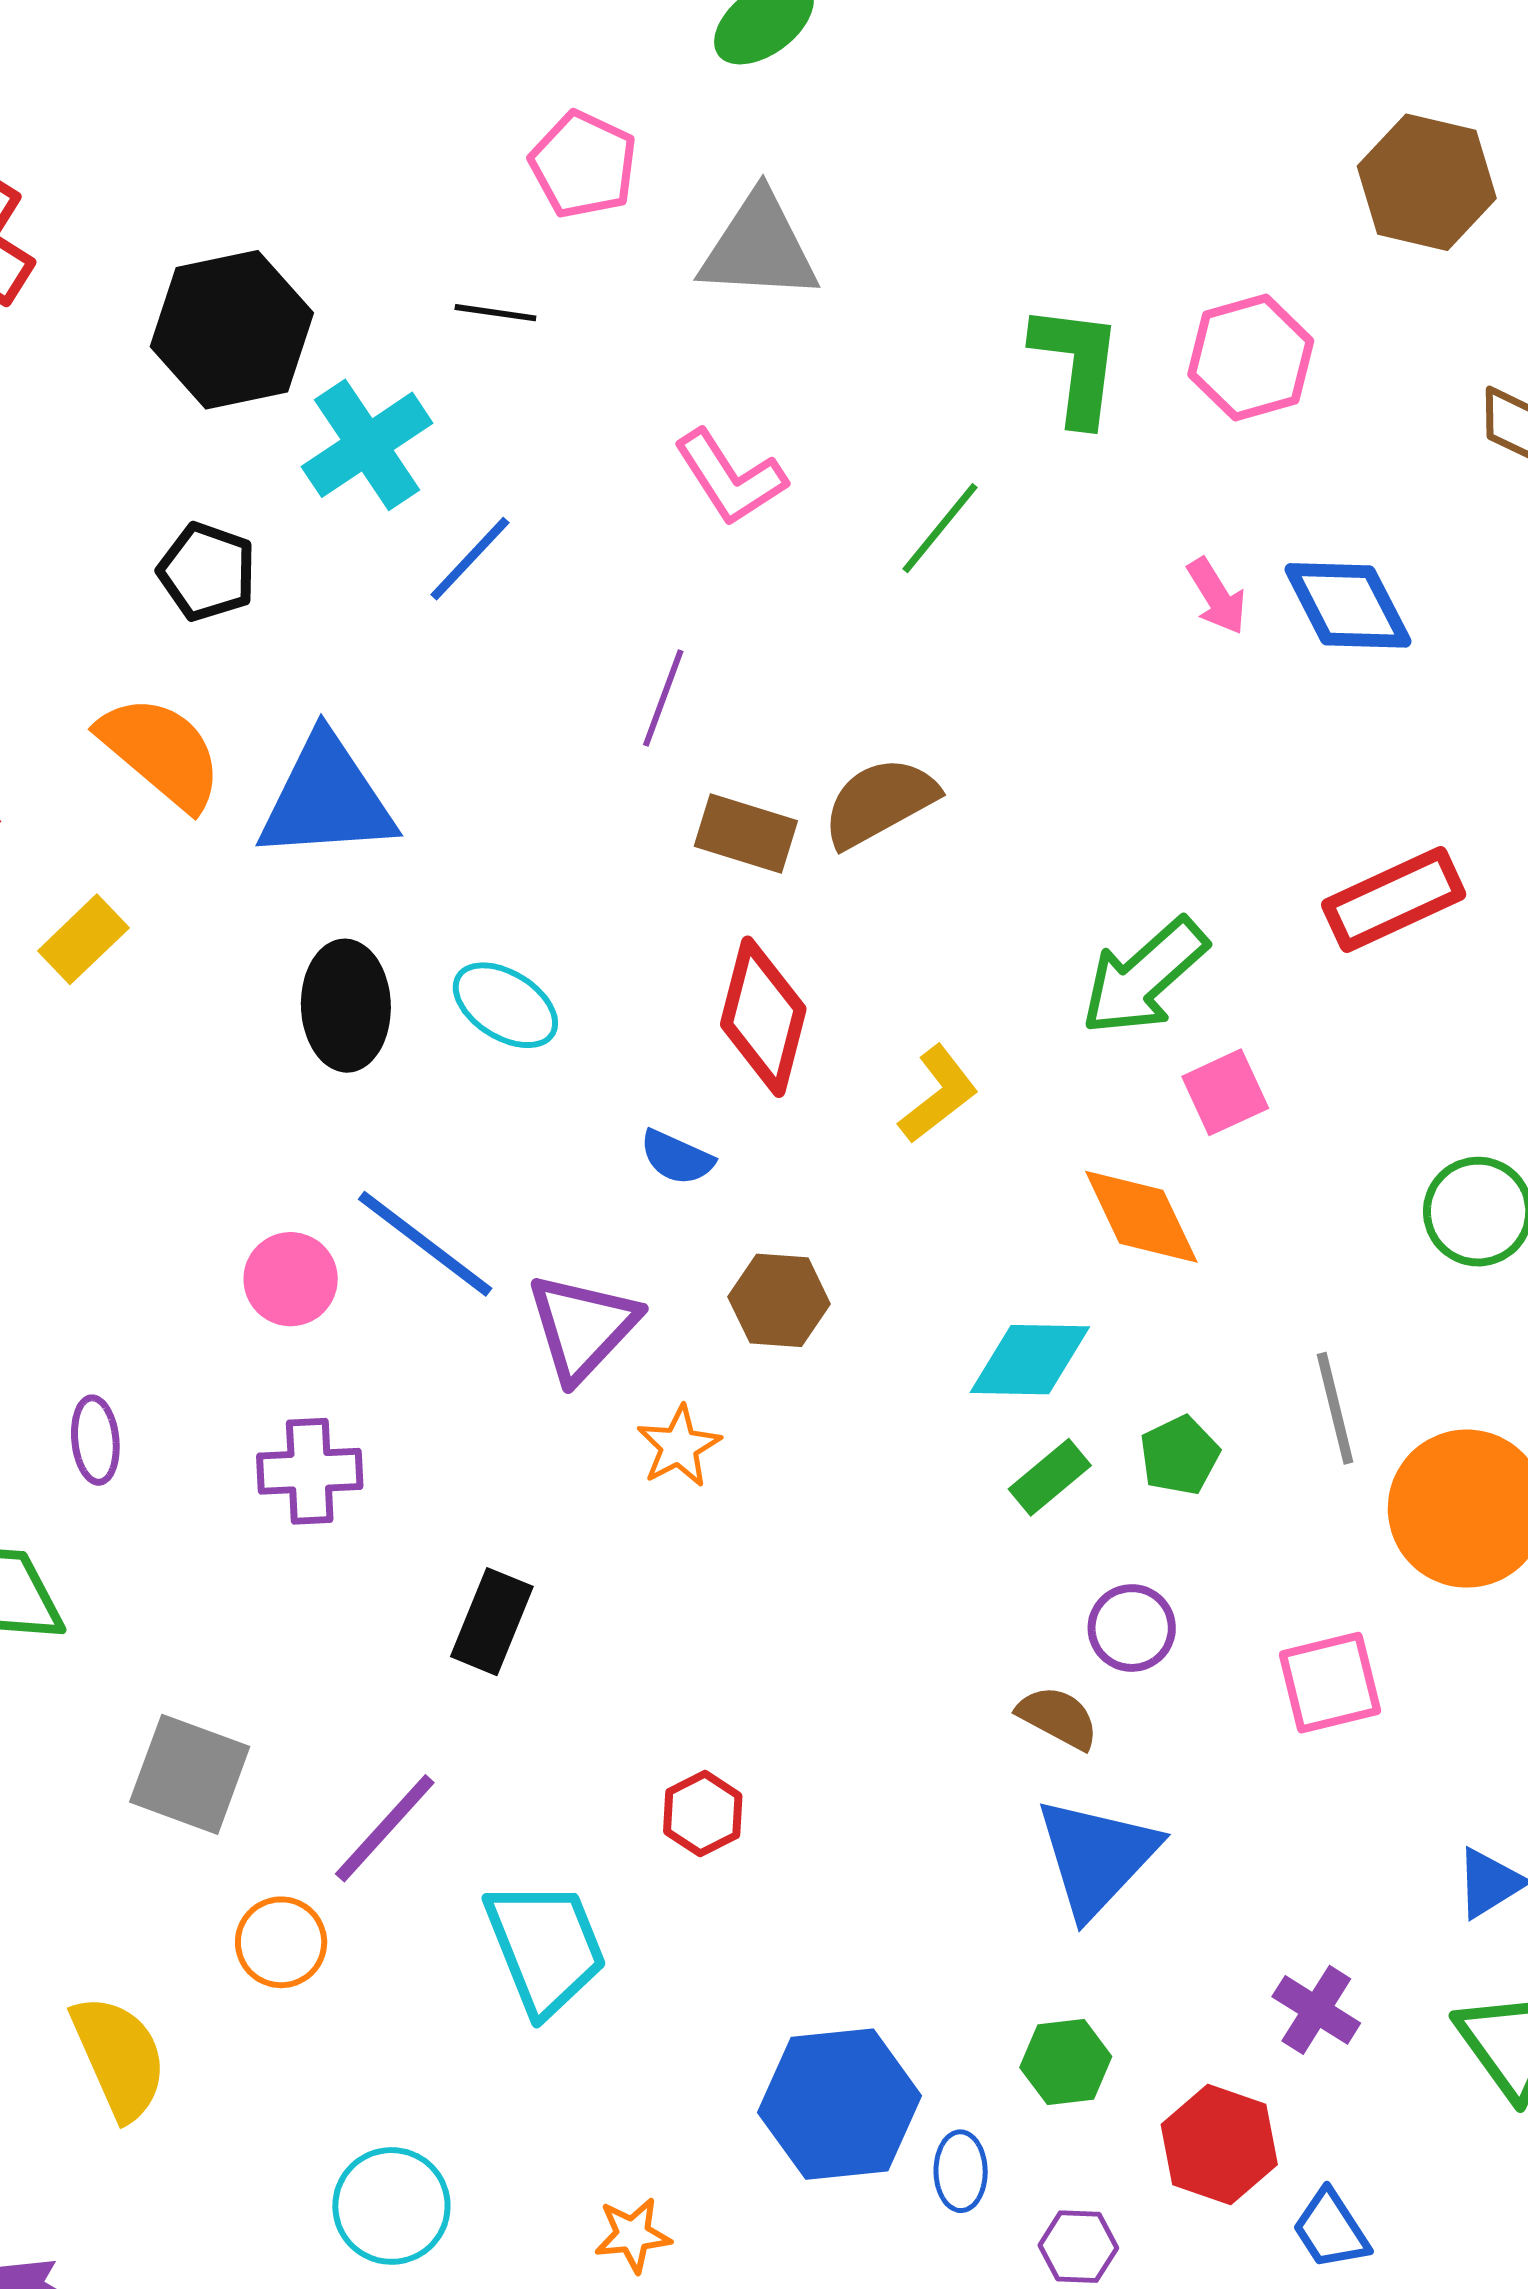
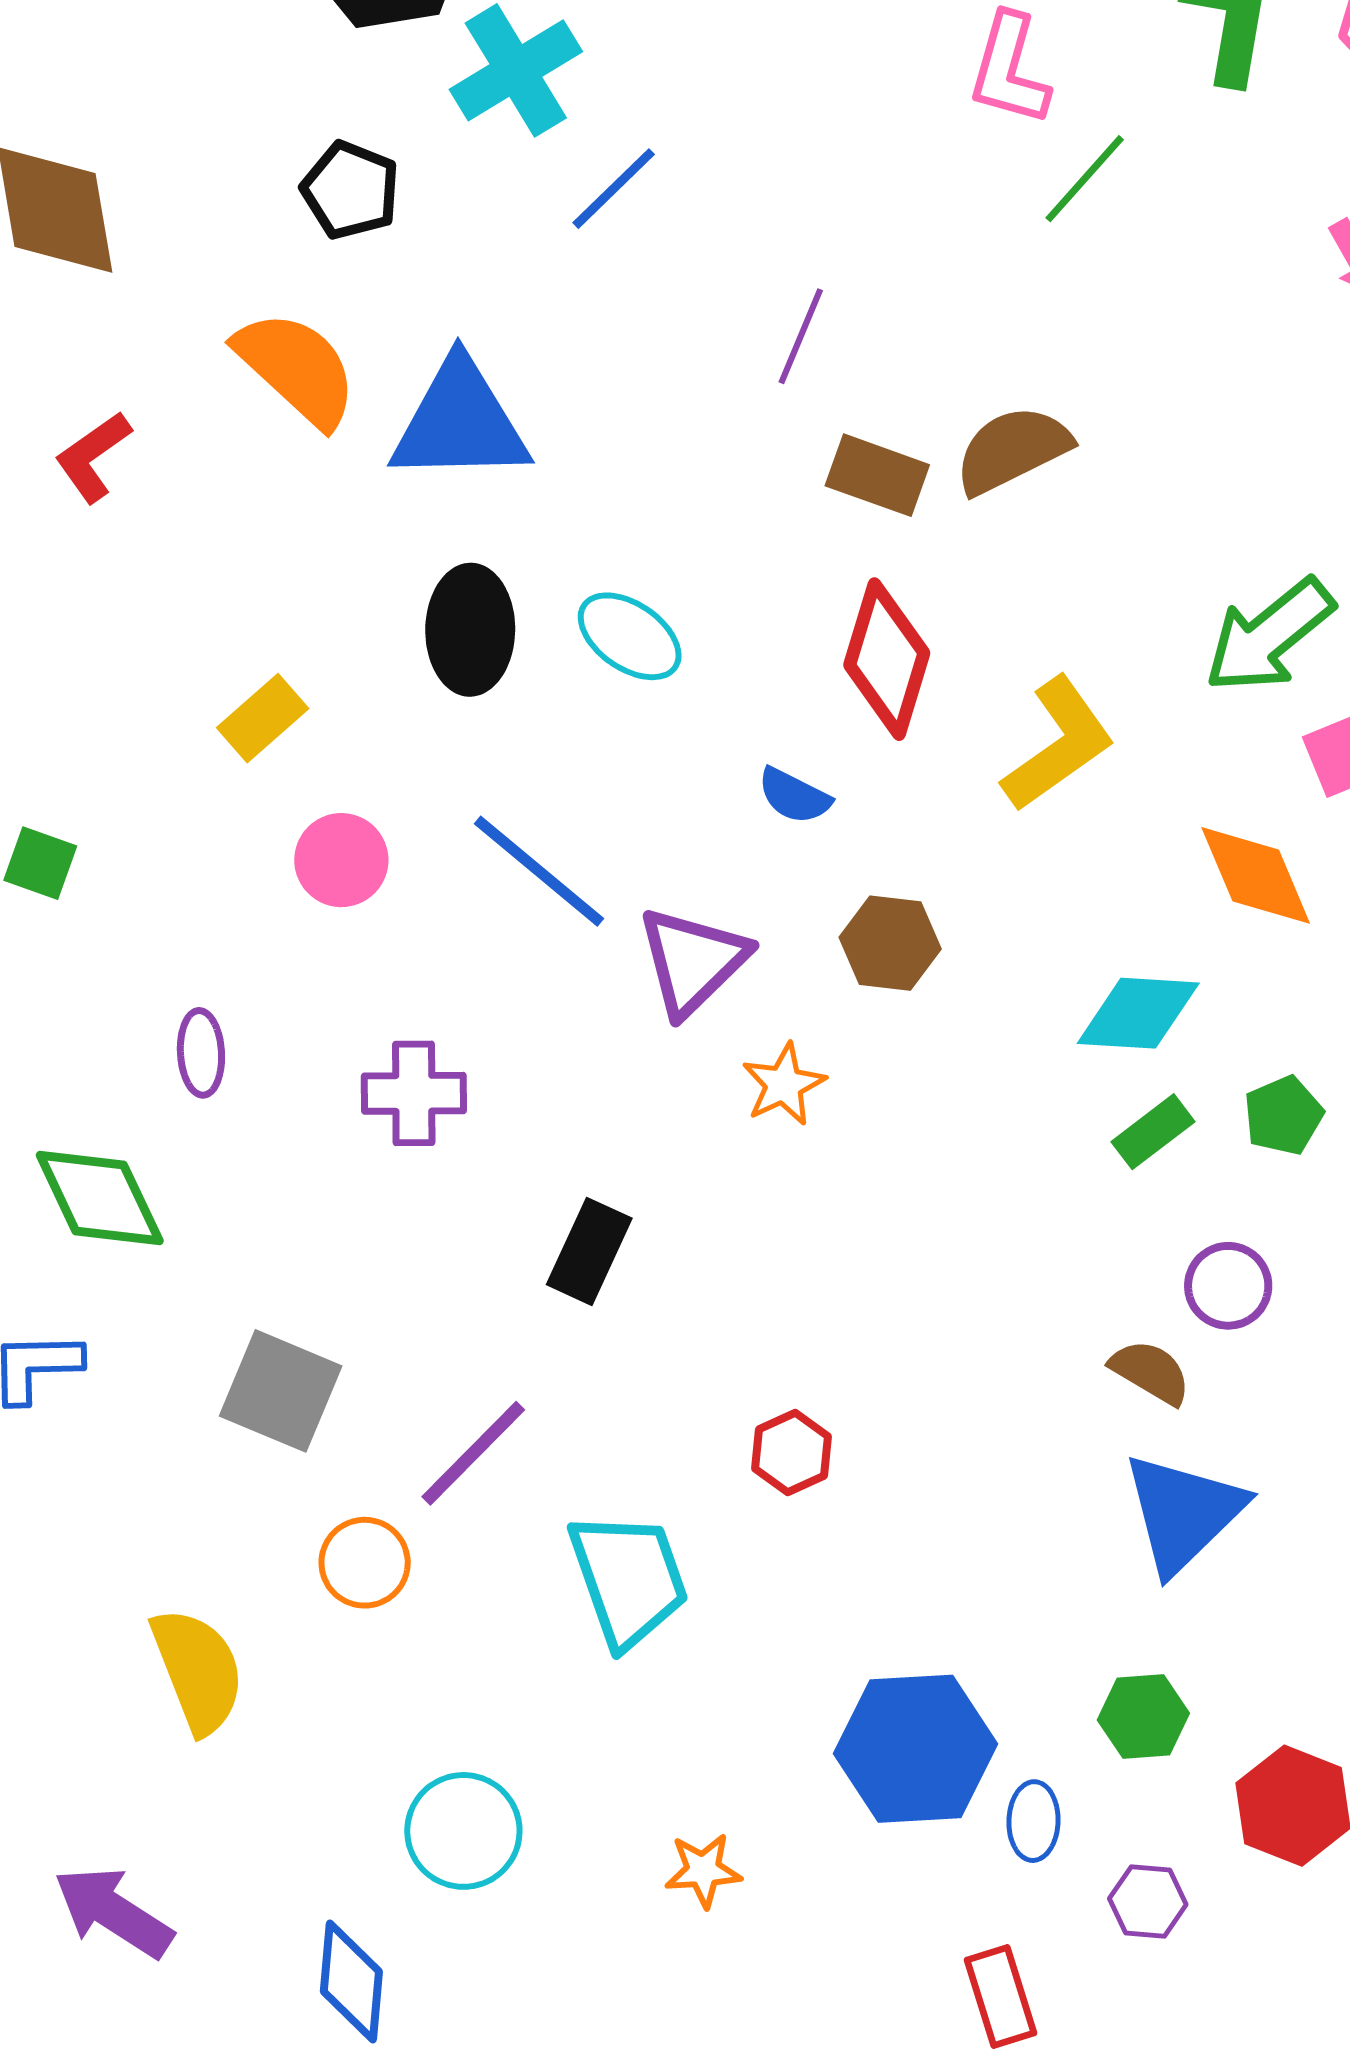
pink L-shape: (730, 478) -> (1009, 70), moved, turned 46
yellow rectangle: (83, 939) -> (263, 718), moved
yellow L-shape: (938, 1094) -> (1058, 744), size x1.4
pink circle: (291, 1279) -> (341, 860), moved

